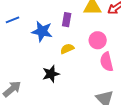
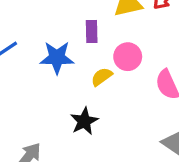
pink circle: (98, 40) -> (128, 57), moved

